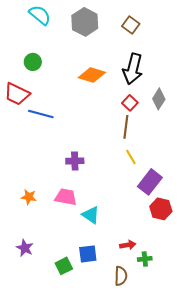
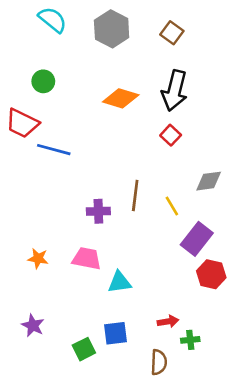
gray diamond: (159, 99) -> (209, 181), moved, turned 50
brown line: (126, 127) -> (135, 196), moved
cyan triangle: (91, 215) -> (119, 282), turned -42

